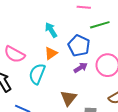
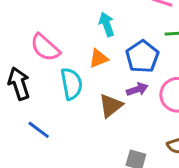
cyan semicircle: (37, 74) -> (71, 84), turned 135
brown triangle: (68, 98) -> (111, 106), moved

